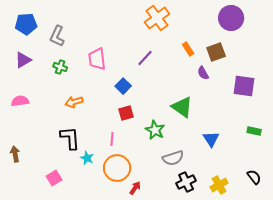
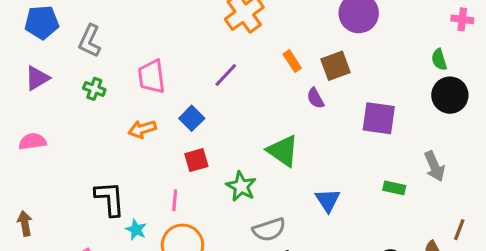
orange arrow: (74, 102) -> (142, 129), moved

